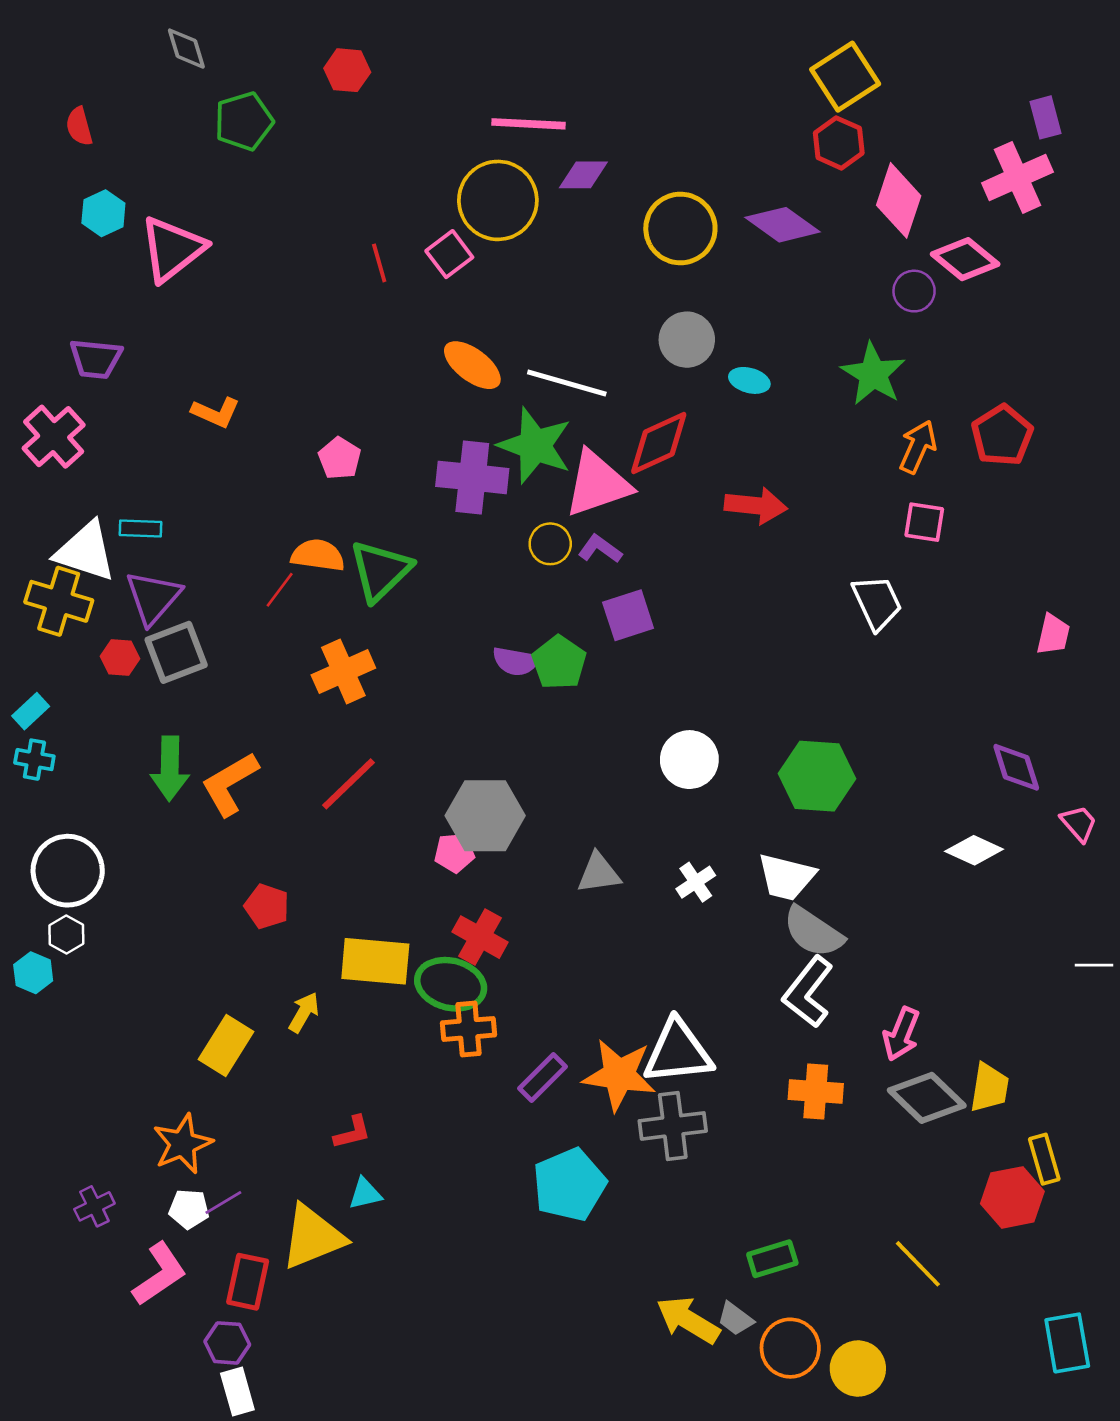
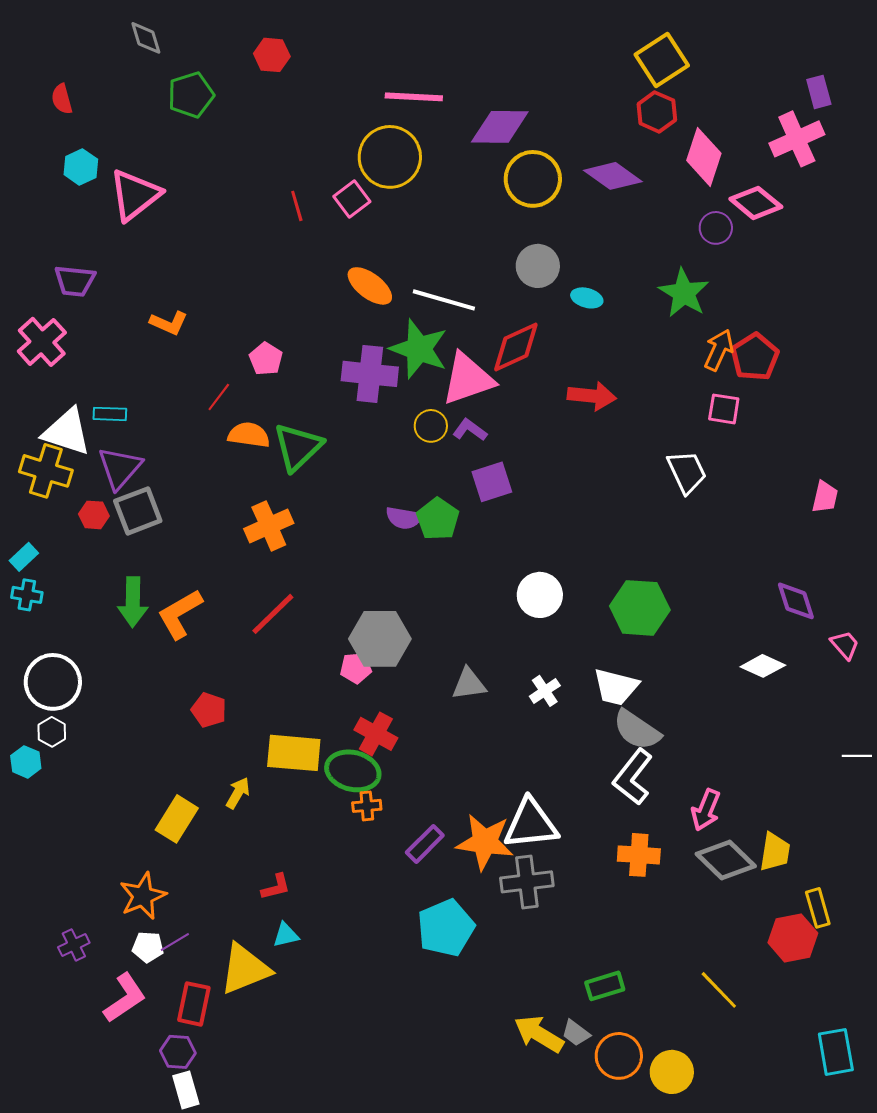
purple diamond: (583, 175) -> (500, 127), moved, size x1.5
red pentagon: (1002, 435) -> (755, 357), moved
red line: (280, 590) -> (219, 397), moved
orange cross: (469, 1029) -> (367, 806), size x0.7

